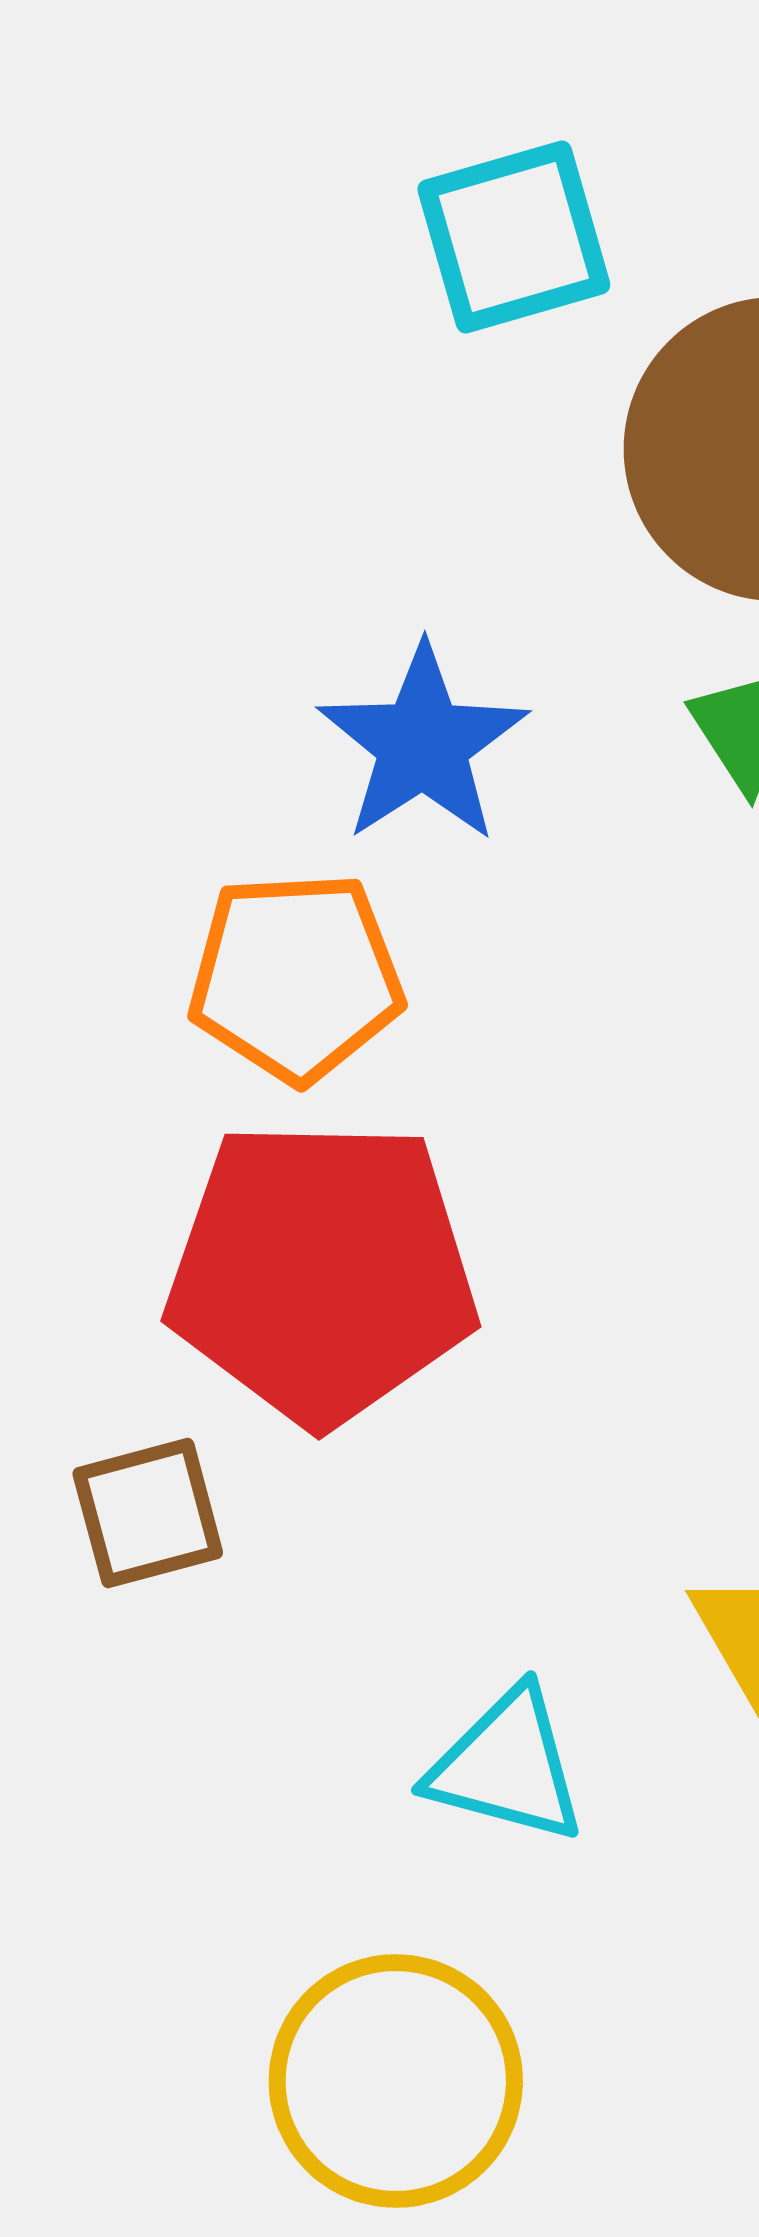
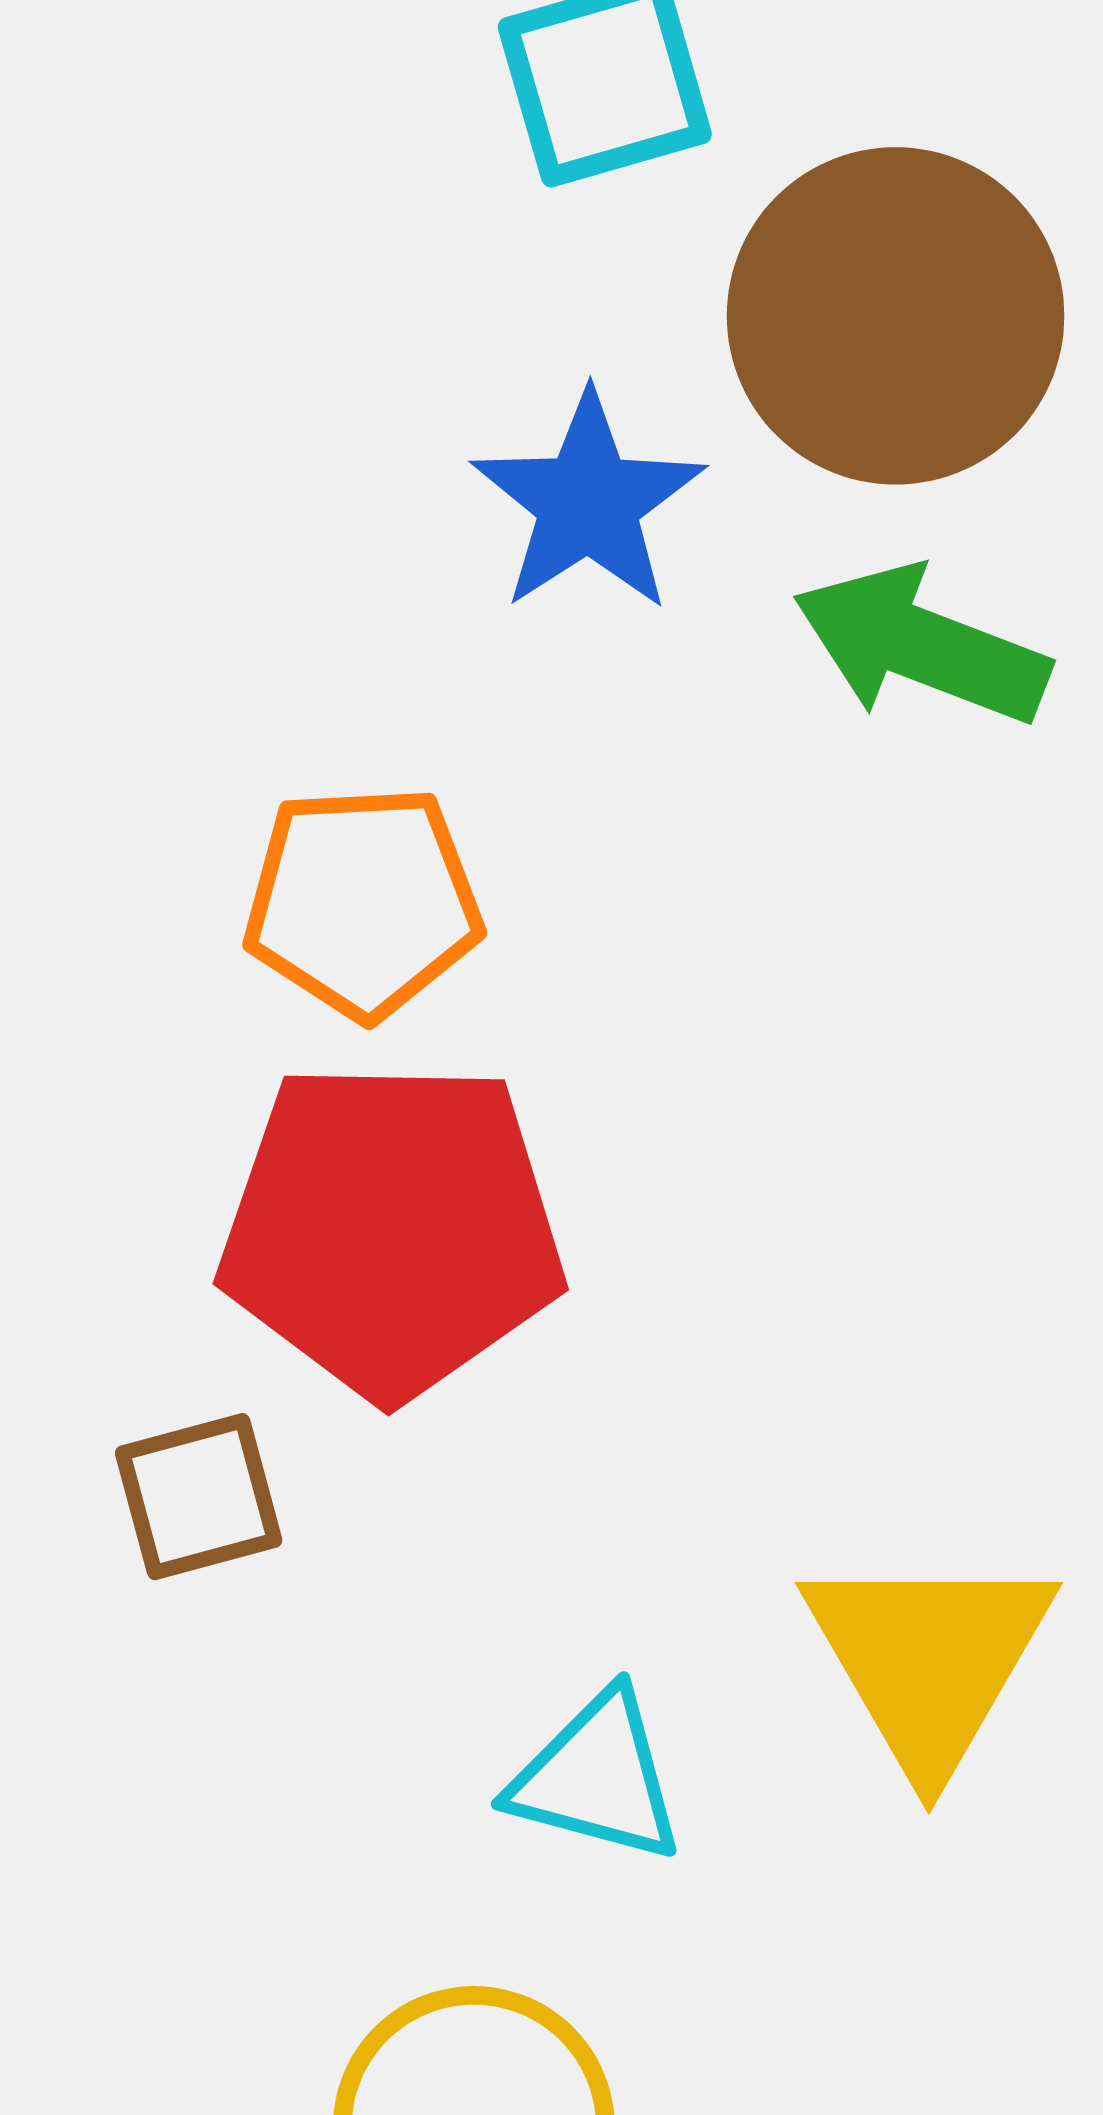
blue star: (423, 744) -> (588, 502), moved

